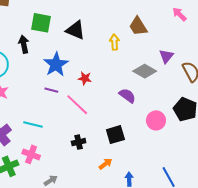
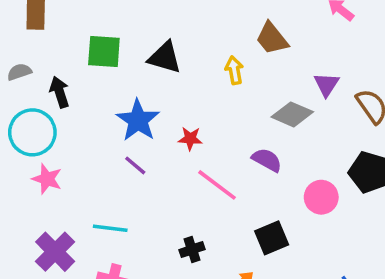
black arrow: (24, 44) -> (59, 92), moved
purple line: (51, 90) -> (135, 165), turned 32
pink line: (77, 105) -> (217, 185), moved
black square: (115, 135) -> (272, 238), moved

